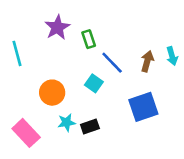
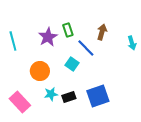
purple star: (57, 27) -> (48, 37), moved
brown arrow: (147, 61) -> (102, 32), moved
blue square: (143, 107) -> (98, 96), moved

